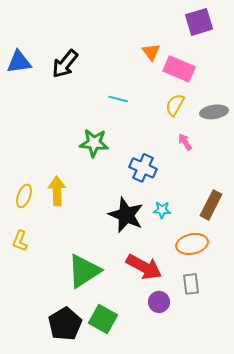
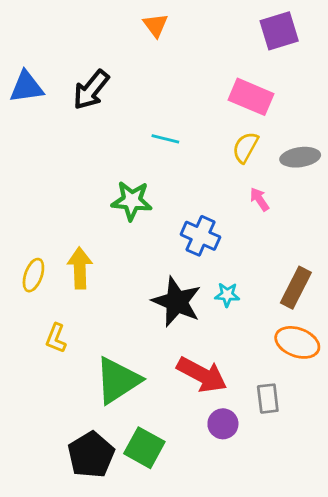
orange triangle: (151, 52) -> (156, 25), moved
yellow L-shape: (20, 241) -> (56, 338), moved
orange ellipse: (192, 244) -> (297, 342), moved, turned 32

